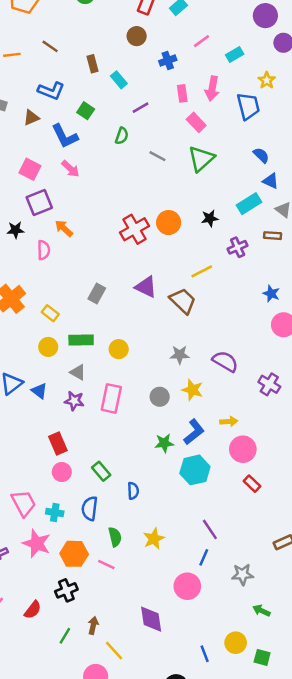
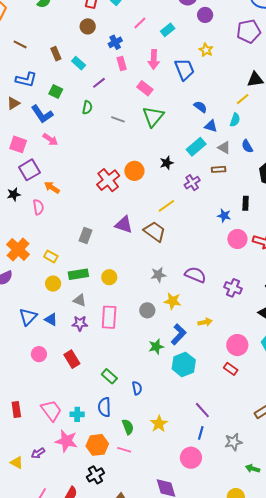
yellow star: (267, 80) -> (206, 50), moved
pink rectangle: (182, 93) -> (122, 63), moved
pink circle: (243, 449) -> (237, 345), moved
pink circle: (62, 472) -> (39, 354), moved

